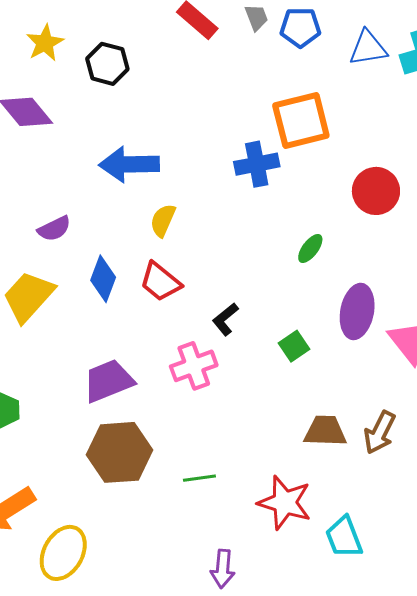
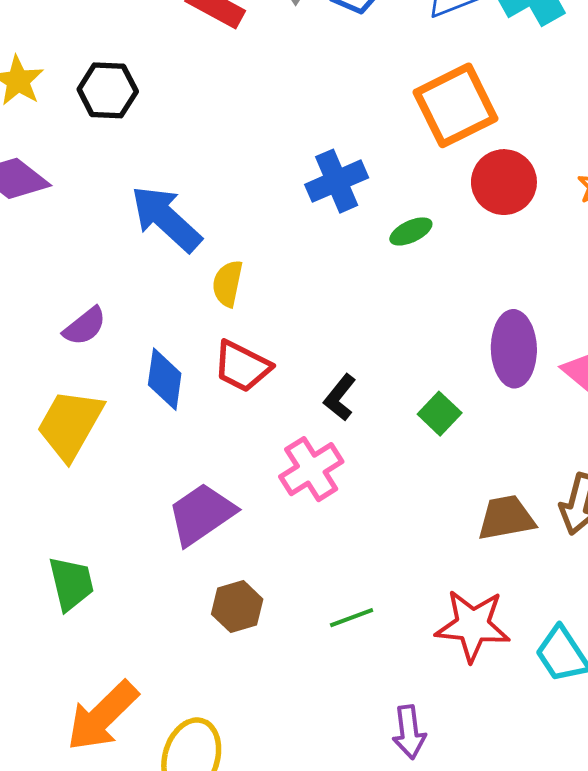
orange square: (301, 121) -> (456, 105), moved
blue arrow: (129, 164) -> (166, 219), turned 56
green ellipse: (310, 248) -> (411, 231), moved, turned 40
brown hexagon: (119, 452) -> (237, 607), size x0.6

